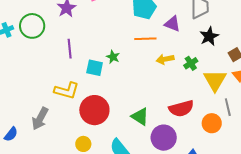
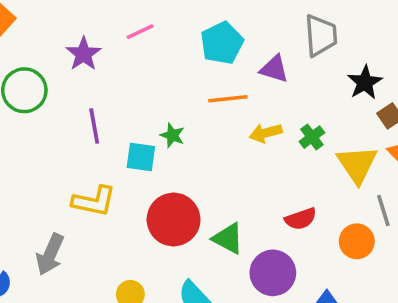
black star: (209, 36) -> (365, 82), moved
red semicircle: (181, 108) -> (301, 219), size x0.7
red circle: (94, 110) -> (174, 220), moved

